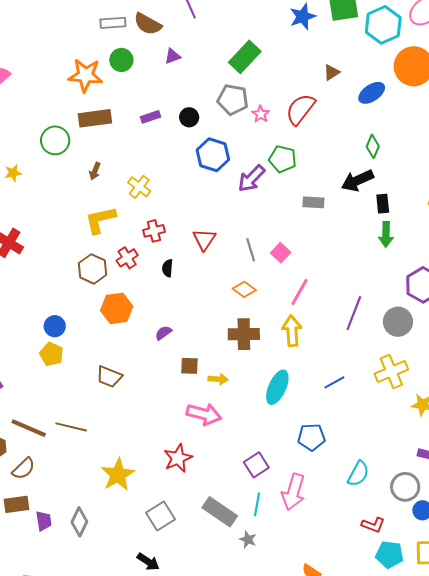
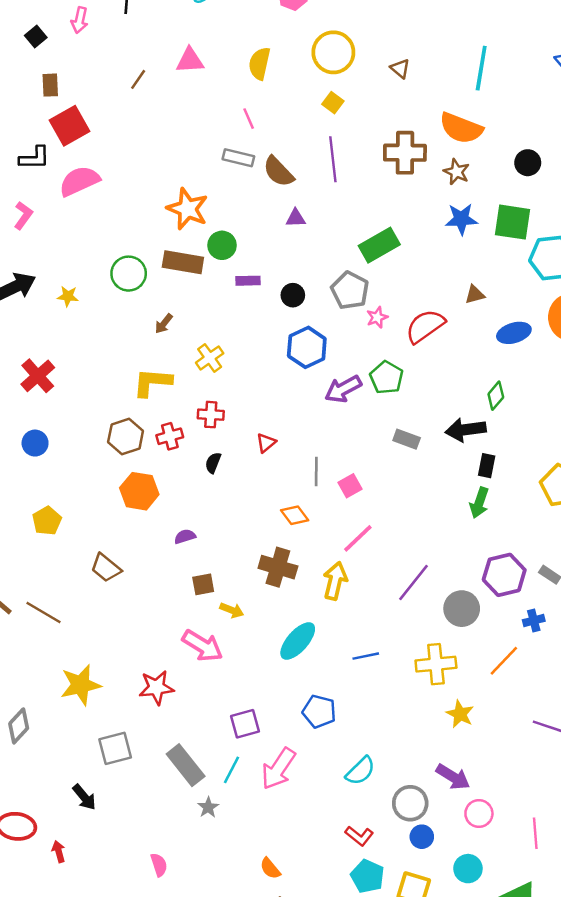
green circle: (121, 60) -> (222, 245), moved
red triangle: (204, 240) -> (266, 443), size x0.7
blue circle: (55, 326) -> (35, 443), moved
brown square: (189, 366) -> (203, 584), turned -30

